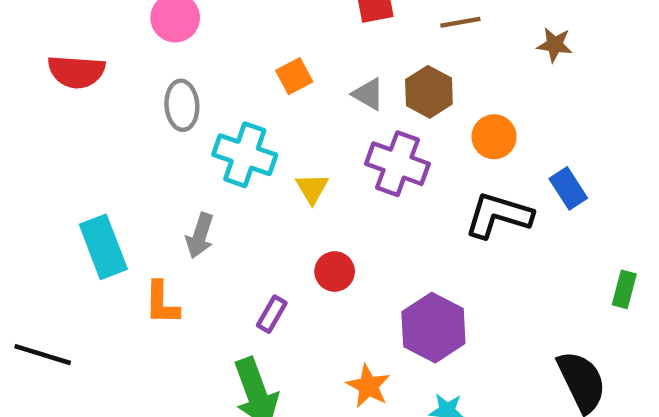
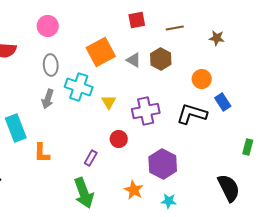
orange square: (294, 76) -> (101, 52), size x1.8
orange circle: (494, 137) -> (202, 79), moved
purple cross: (397, 164) -> (146, 111), moved, turned -32
gray arrow: (200, 236) -> (48, 99), moved

